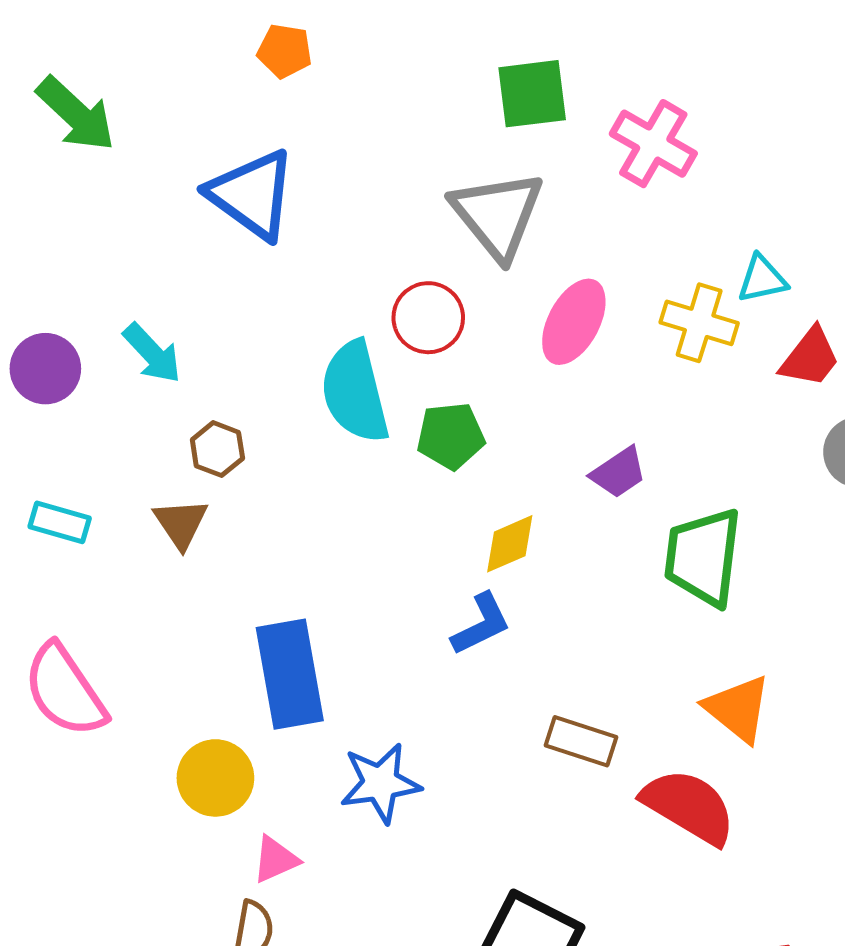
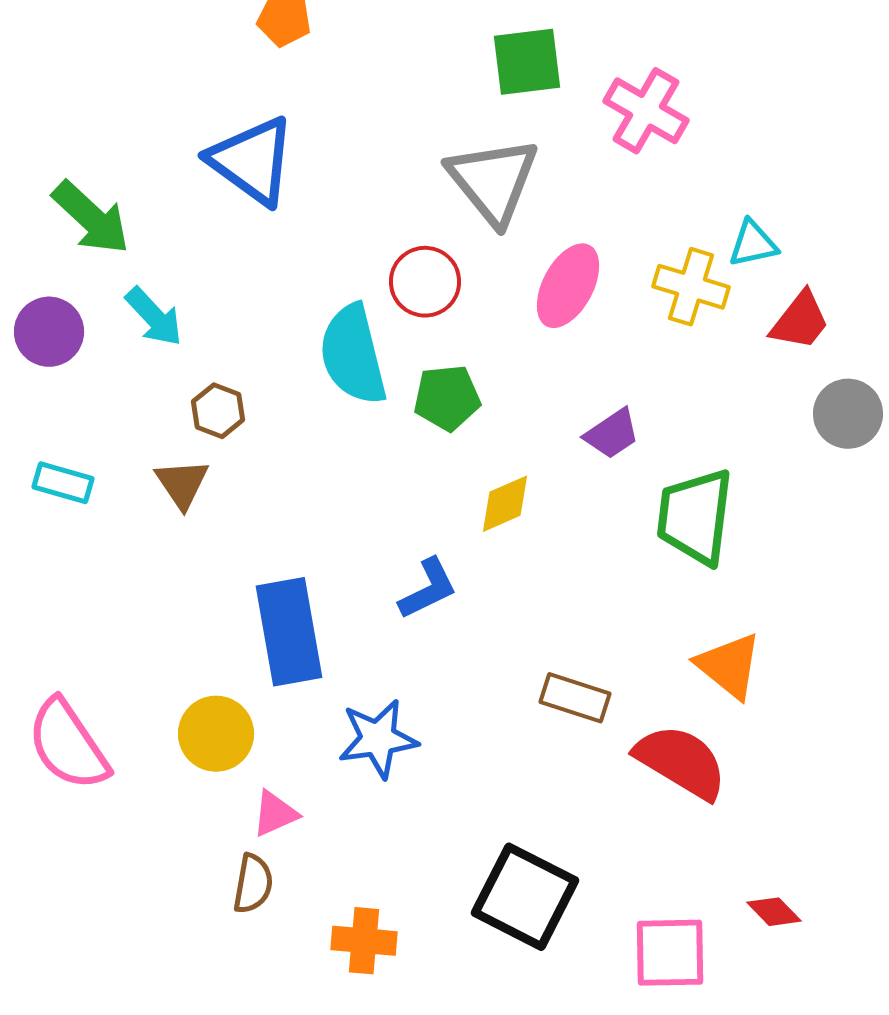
green arrow: (76, 114) -> (91, 218), moved
blue L-shape: (481, 624) -> (428, 589), moved
pink semicircle: (65, 690) -> (68, 745), moved

